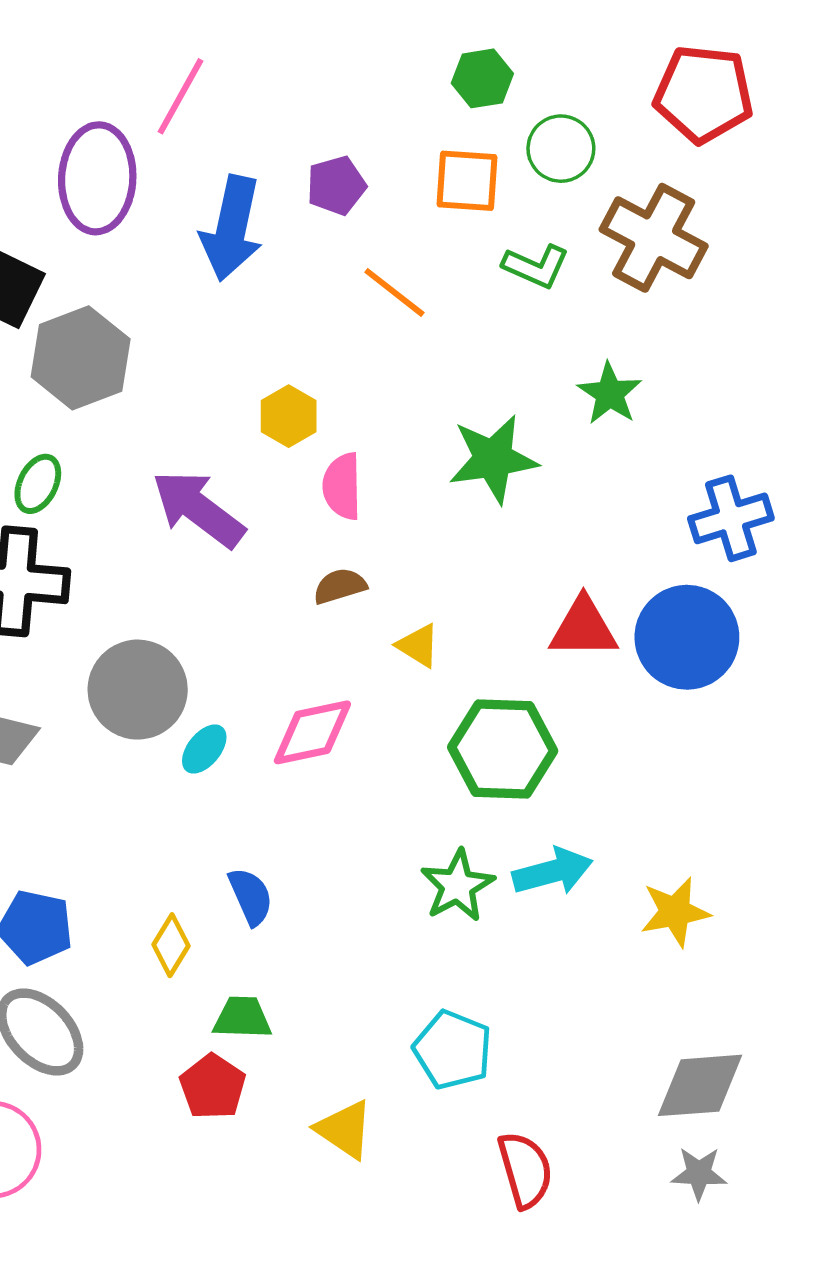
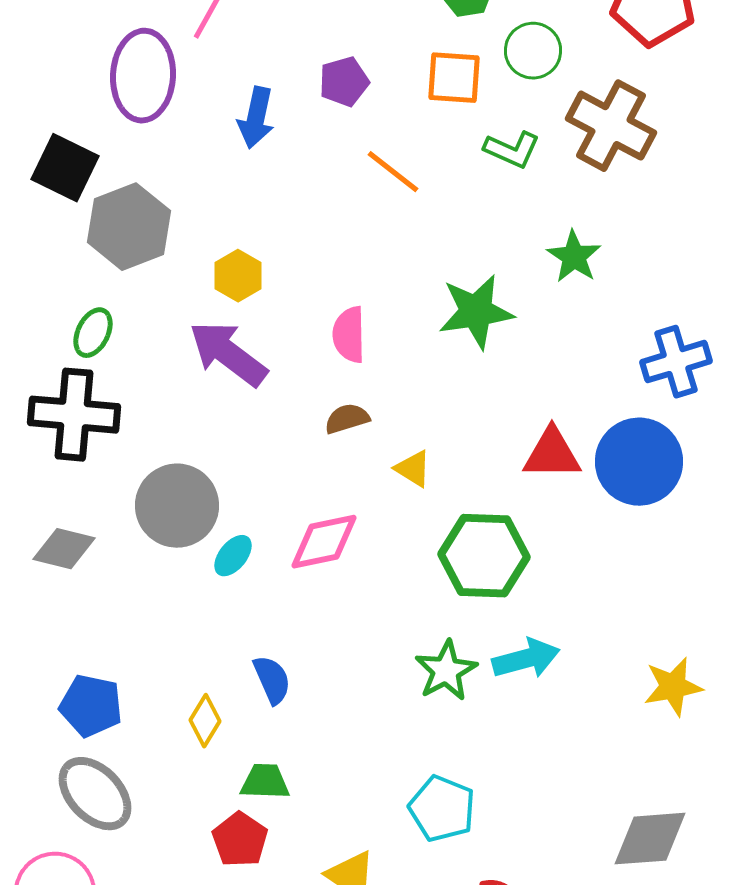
blue arrow: (232, 228) -> (256, 118), size x0.7
yellow hexagon: (289, 416) -> (238, 276), moved
yellow star: (675, 912) -> (673, 687), moved

